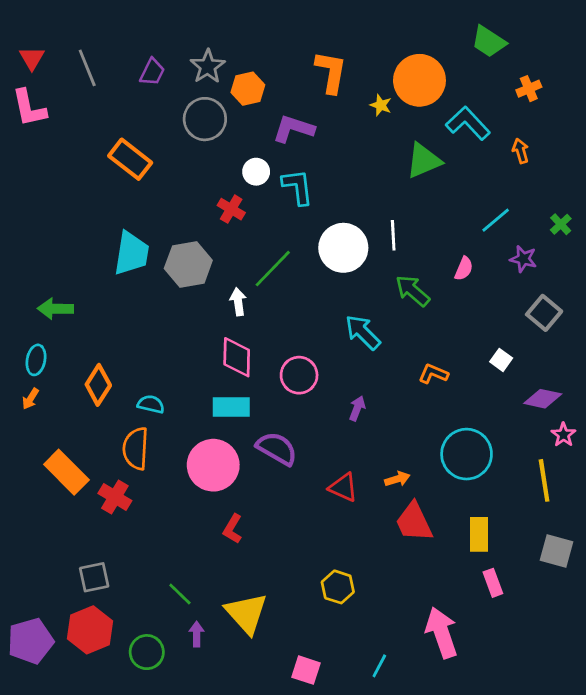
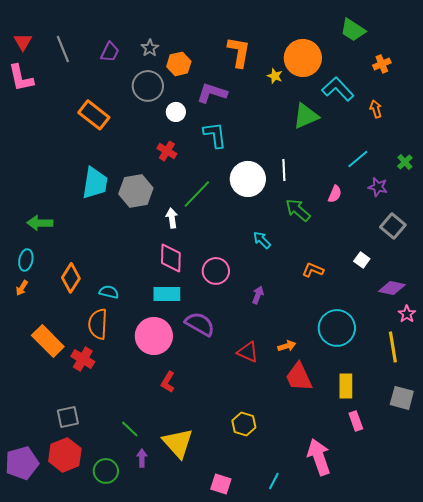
gray star: (208, 66) -> (150, 48), size x0.7
white circle: (256, 172) -> (176, 112), moved
cyan arrow: (363, 332) -> (262, 240), size x0.7

